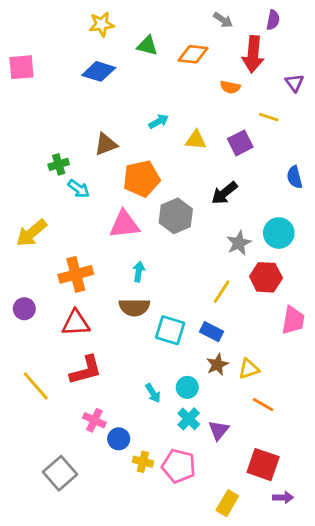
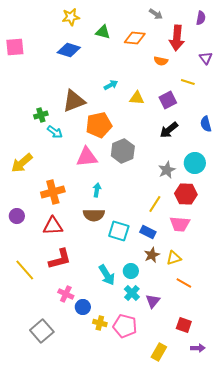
purple semicircle: (273, 20) -> (201, 18), moved
brown triangle: (106, 144) -> (74, 101), size x1.4
black arrow: (224, 193) -> (169, 130), moved
pink trapezoid: (293, 320) -> (180, 224), moved, turned 85
cyan arrow: (153, 393) -> (107, 275), size x1.5
red square: (263, 465) -> (184, 325), size x0.7

